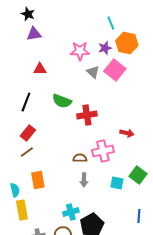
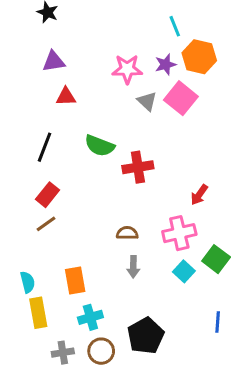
purple triangle: (34, 34) -> (54, 61), moved
red arrow: (127, 133) -> (199, 195), turned 112
pink cross: (103, 151) -> (179, 233), moved
orange rectangle: (38, 180) -> (75, 281), moved
cyan square: (117, 183) -> (184, 271), turned 32
cyan cross: (71, 212) -> (90, 317), moved

